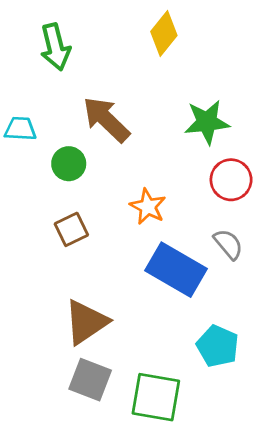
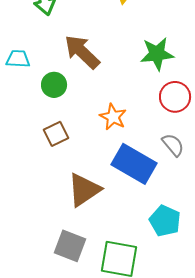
brown triangle: (86, 322) -> (84, 190), moved

